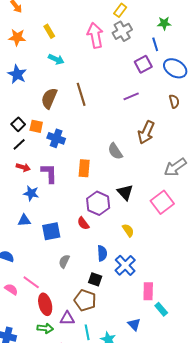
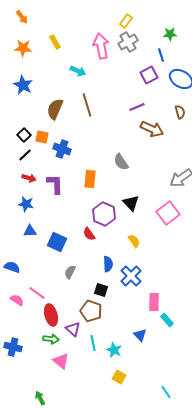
cyan arrow: (56, 59) -> (78, 71), moved
brown arrow: (146, 132) -> (152, 129), moved, turned -90
blue star: (31, 193) -> (26, 204), moved
blue square: (51, 231) -> (57, 242), turned 36
purple triangle: (67, 318) -> (73, 329), turned 42

